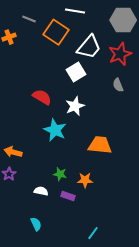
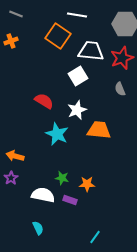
gray line: (29, 19) -> (16, 14), moved
white trapezoid: (89, 47) -> (91, 51), turned -124
orange trapezoid: (100, 145) -> (99, 130), moved
white semicircle: (41, 191) -> (43, 195), size x1.6

